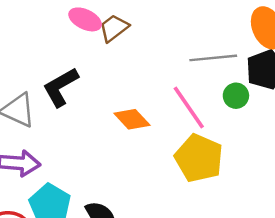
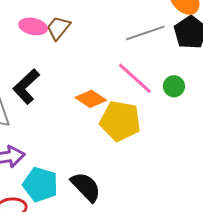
green circle: (236, 96) -> (174, 86), moved
yellow pentagon: (199, 158) -> (120, 121), moved

